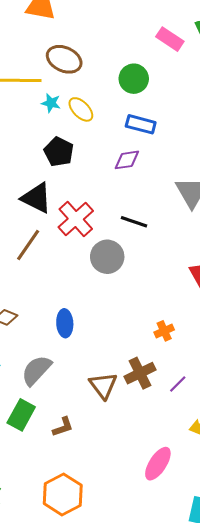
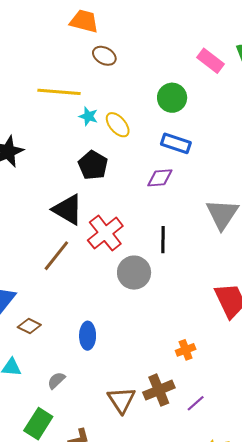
brown ellipse: (64, 59) -> (104, 56), moved, size x0.7
black line: (134, 222) -> (163, 240), turned 68
gray semicircle: (36, 370) -> (56, 380), size x0.6

